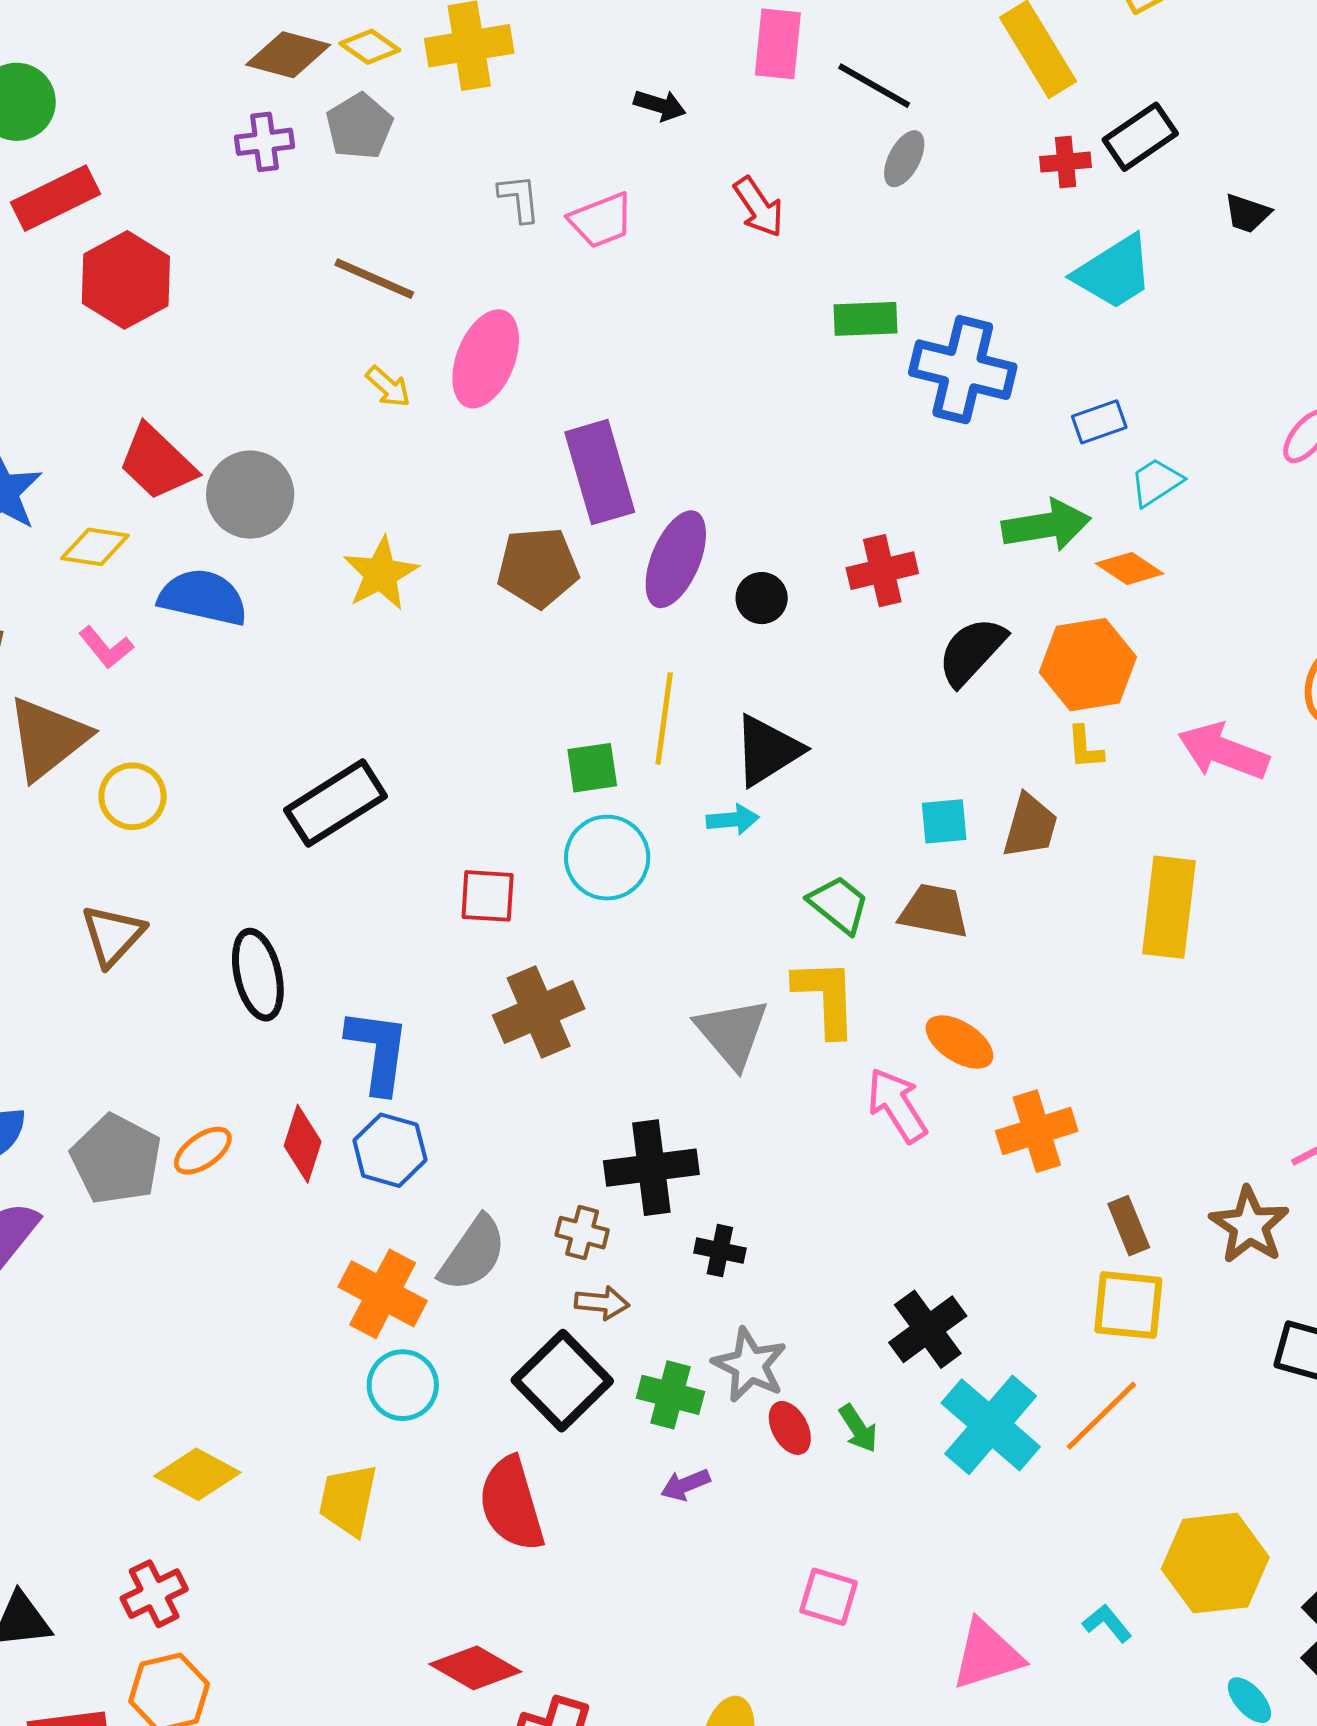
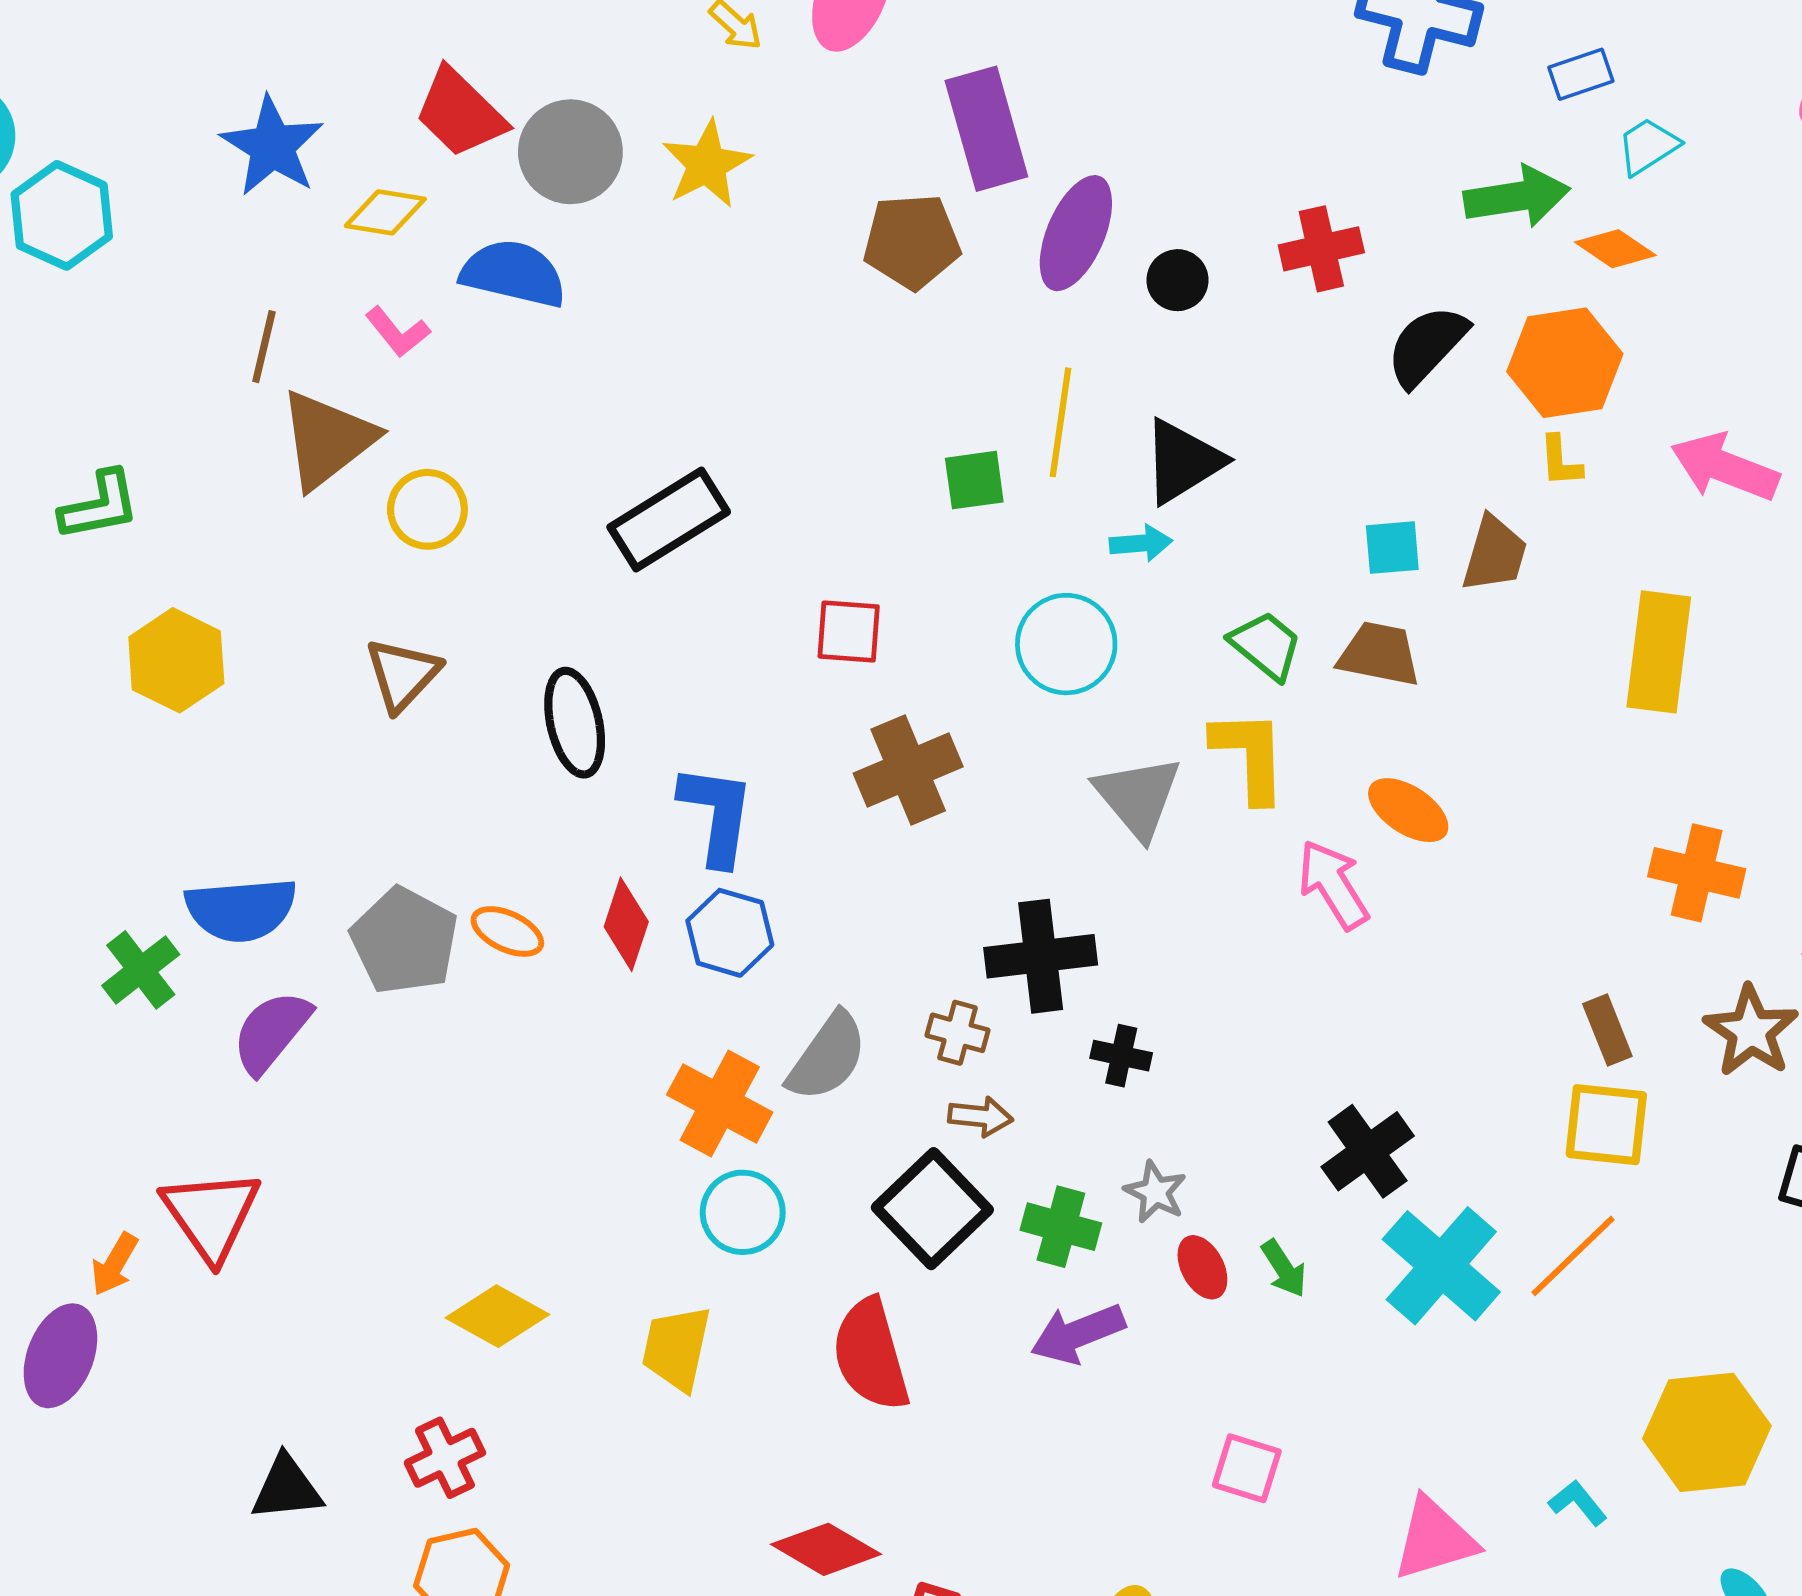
yellow star: (381, 574) -> (707, 164), moved
cyan circle: (607, 858) -> (1066, 644), moved
orange cross: (1037, 1131) -> (1697, 873), moved, turned 30
orange ellipse: (203, 1151) -> (507, 931), turned 60
gray star: (750, 1365) -> (1155, 1192), size x0.7
purple arrow: (685, 1485) -> (1078, 1334), size x1.6

